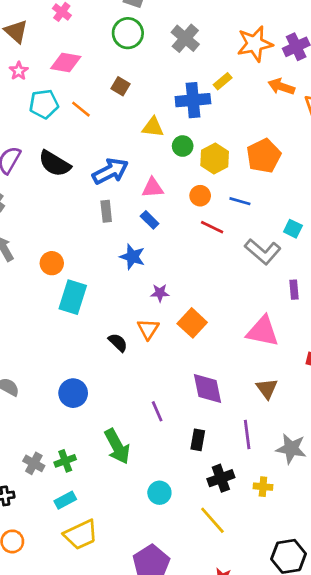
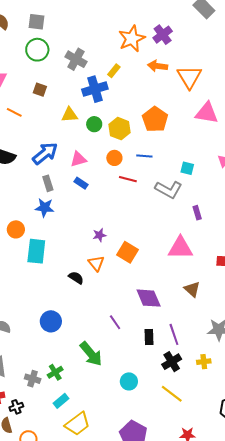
gray cross: (185, 38) -> (76, 59), moved
blue star: (132, 257) -> (44, 208), moved
purple line: (247, 434) -> (174, 334), moved

